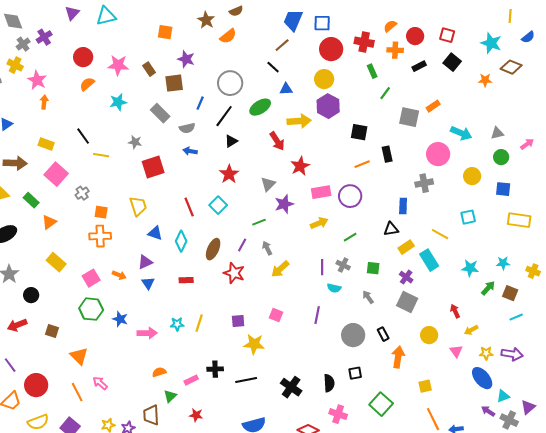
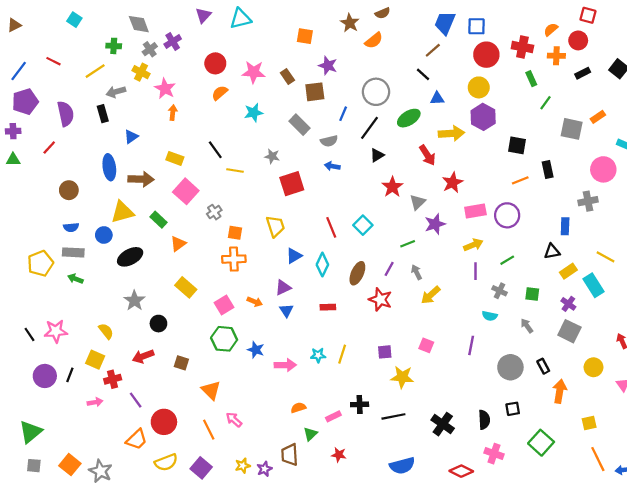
red square: (447, 35) -> (588, 15), moved
red star: (229, 174) -> (392, 187), moved
blue triangle: (155, 233) -> (294, 256), turned -49
purple line: (322, 267) -> (475, 271), moved

